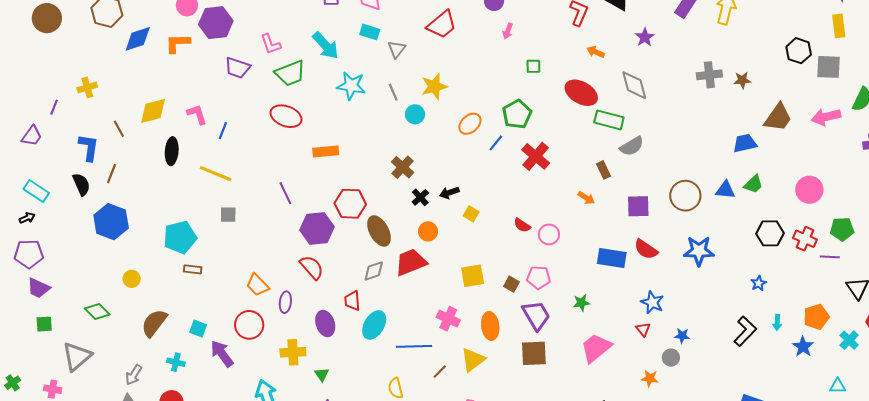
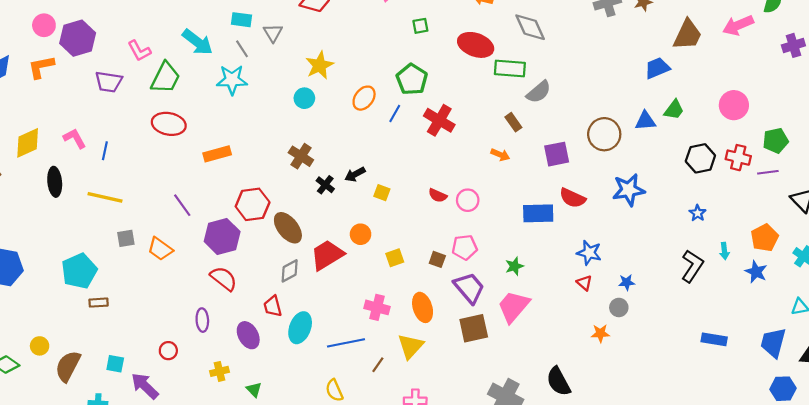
green trapezoid: (290, 73) -> (165, 78), turned -32
gray line: (393, 92) -> (242, 49), moved
orange circle: (428, 231) -> (361, 234), moved
yellow square: (473, 276) -> (395, 258), size x0.7
yellow circle: (132, 279) -> (40, 346), moved
orange trapezoid: (258, 285) -> (160, 249), moved
red circle: (249, 325) -> (168, 351), size x0.6
pink trapezoid: (596, 348) -> (513, 306), moved
yellow cross: (293, 352) -> (219, 371), size x0.7

